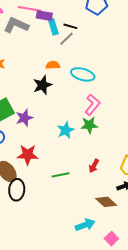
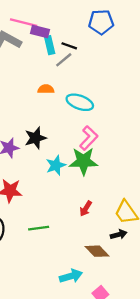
black star: (43, 85) -> (35, 138), moved
green star: (89, 125) -> (83, 161), size x1.4
green line: (61, 175) -> (39, 228), moved

